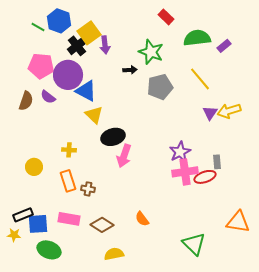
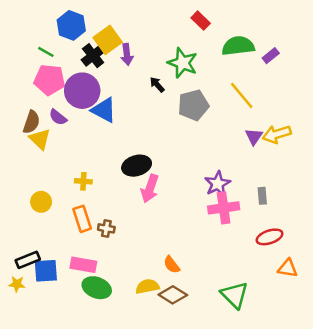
green line: (38, 27) -> (46, 52), moved
black arrow: (130, 70) -> (157, 85), turned -128
yellow triangle: (94, 115) -> (40, 139), moved
red ellipse: (205, 177) -> (270, 237), moved
orange triangle: (238, 222) -> (288, 268), size x0.7
brown diamond: (102, 225) -> (173, 295), moved
green ellipse: (49, 250) -> (97, 288), moved
yellow semicircle: (114, 254) -> (147, 286), moved

